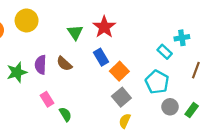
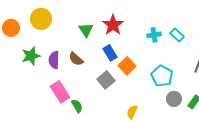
cyan cross: (182, 38) -> (154, 35), moved
cyan rectangle: (165, 52) -> (177, 35), moved
green star: (17, 72) -> (31, 56), moved
gray square: (121, 97) -> (106, 80), moved
pink rectangle: (47, 99) -> (60, 92), size x1.5

